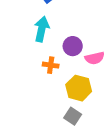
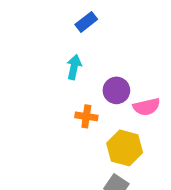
cyan arrow: (42, 29) -> (74, 67), size x0.7

